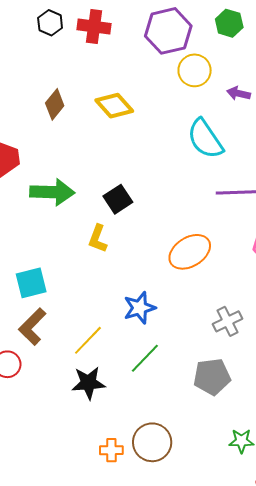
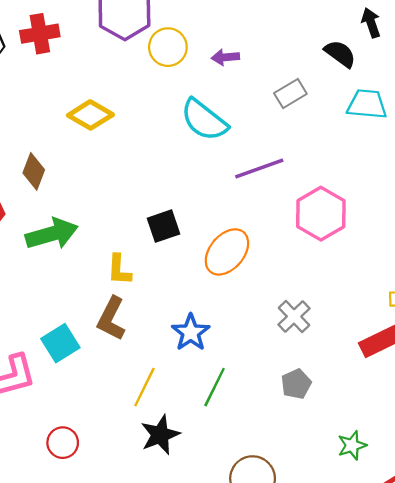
brown diamond: (55, 104) -> (34, 171), moved
black square: (118, 199) -> (164, 226), moved, turned 32
brown L-shape: (32, 327) -> (111, 319), moved
gray pentagon: (212, 377) -> (296, 384), size x0.7

